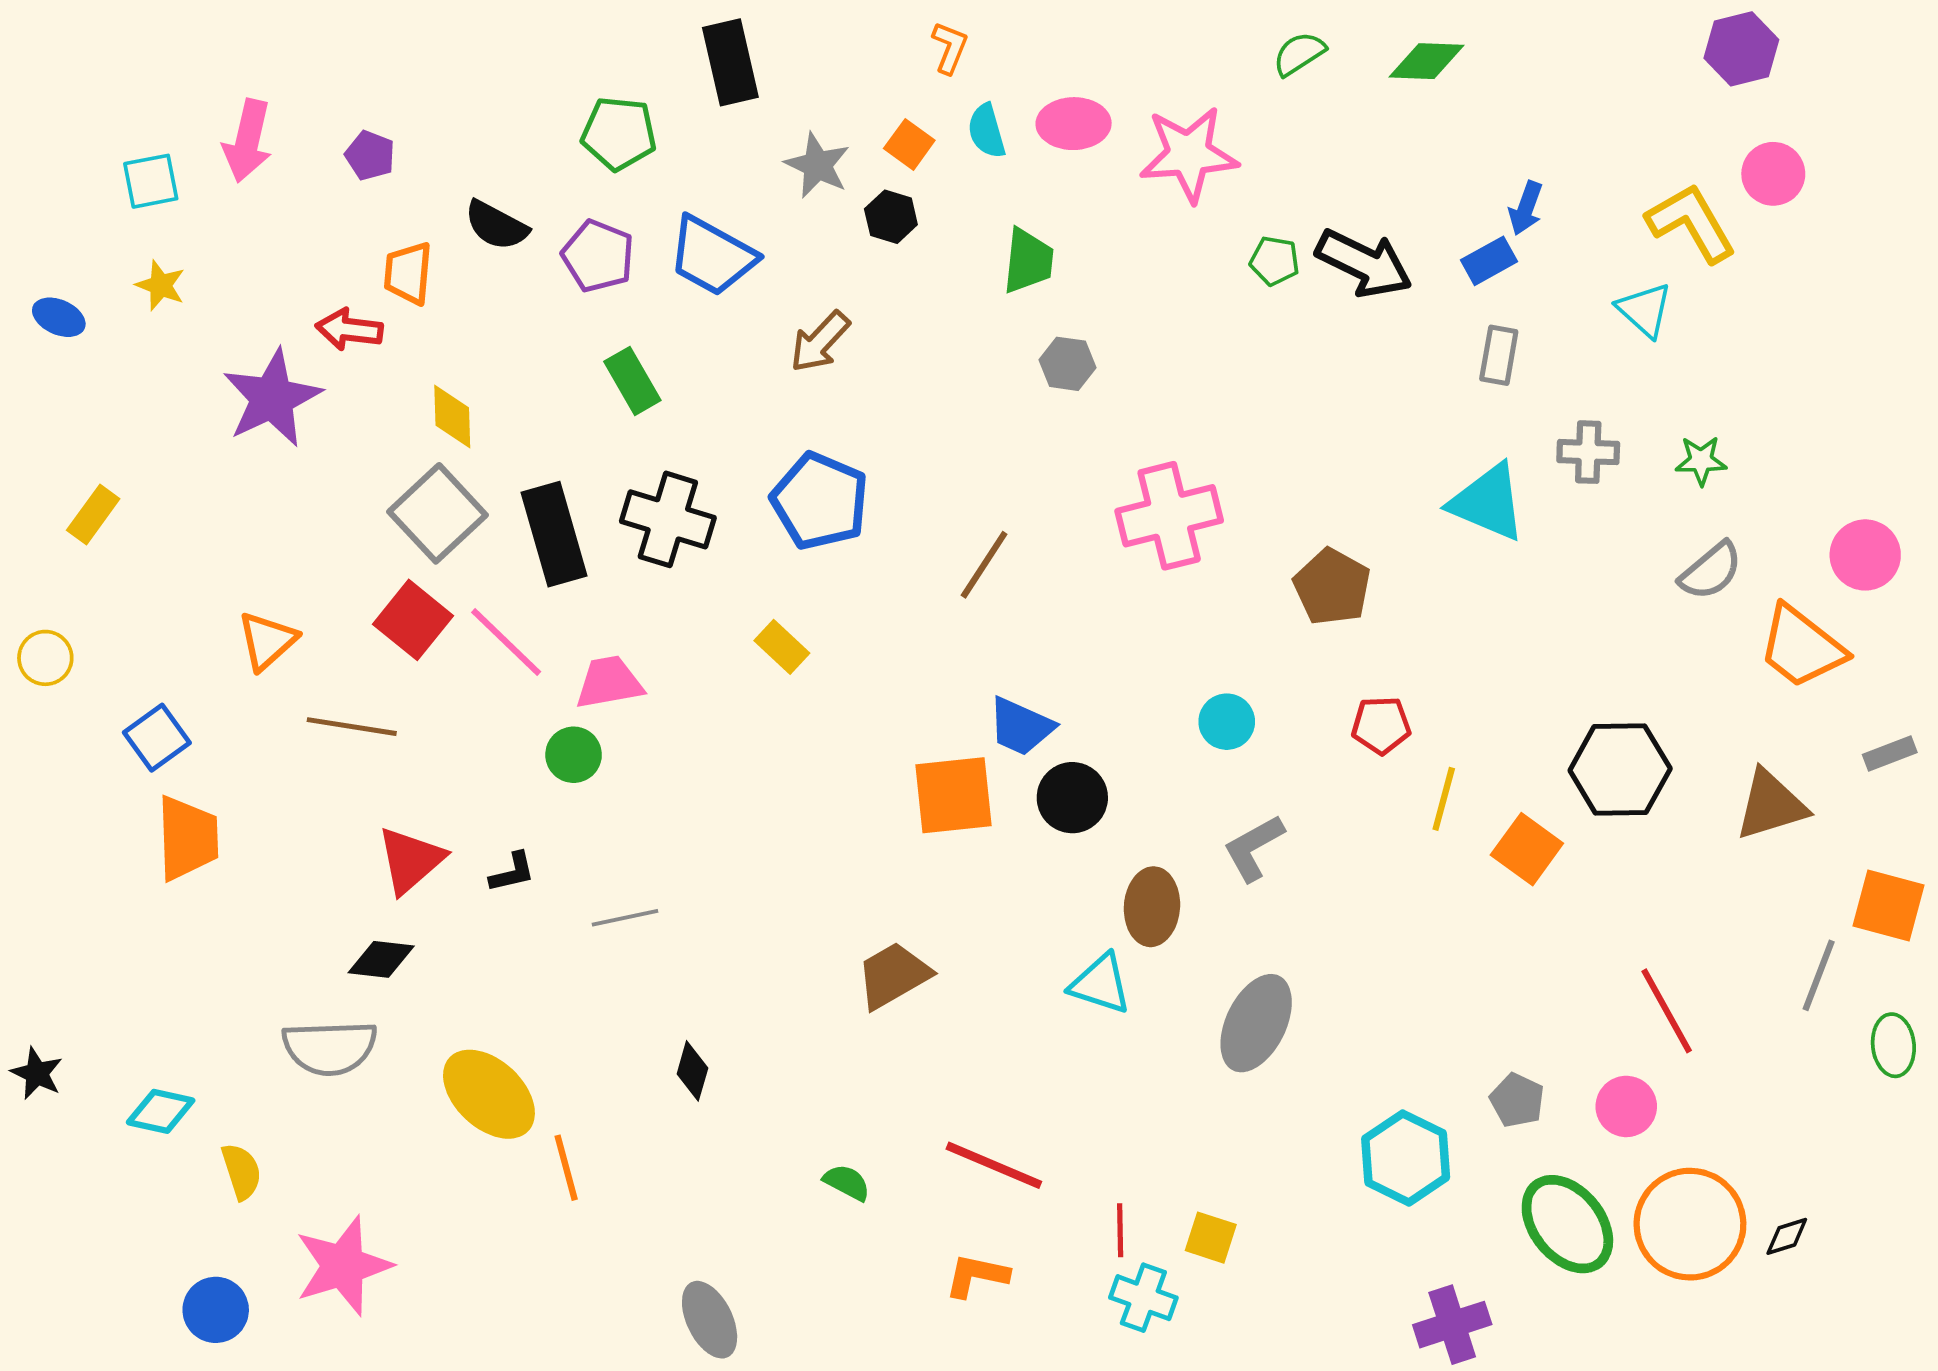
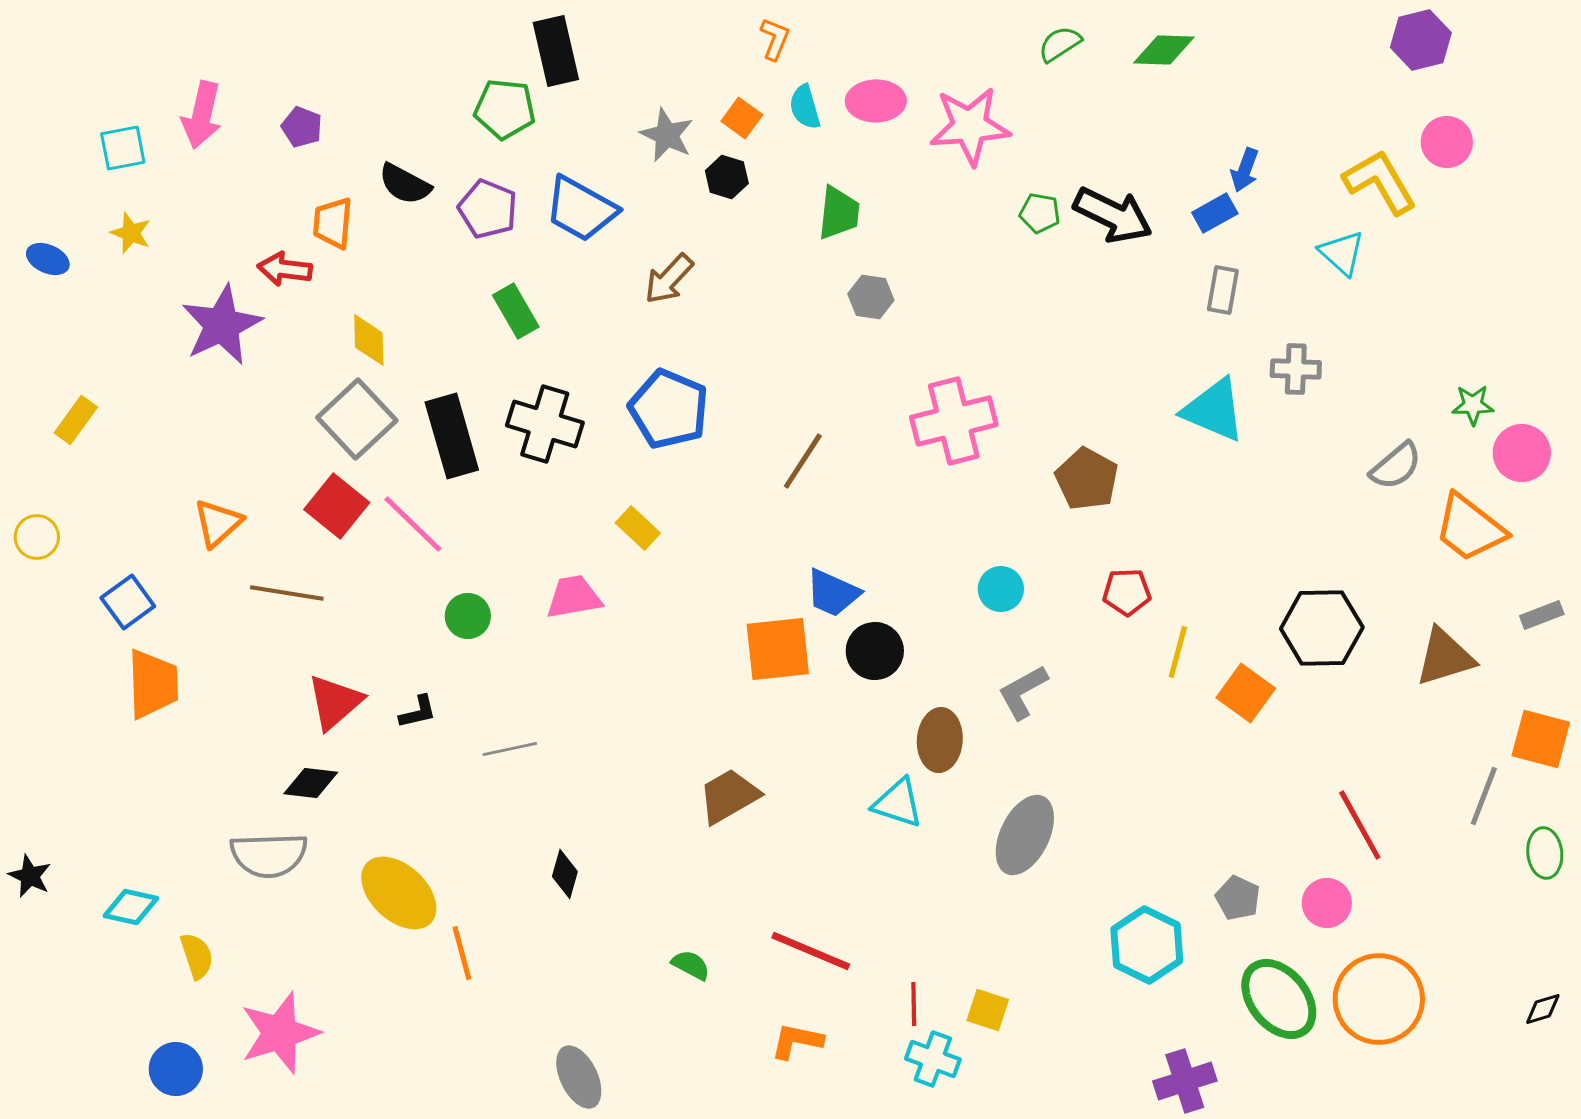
black rectangle: (730, 62) -> (556, 51), moved
green star: (1701, 461) -> (1473, 405), moved
pink trapezoid: (609, 682) -> (574, 597), moved
black diamond: (1787, 1236) -> (1543, 1009), moved

